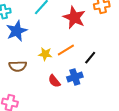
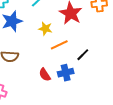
yellow star: (45, 54) -> (45, 29), moved

